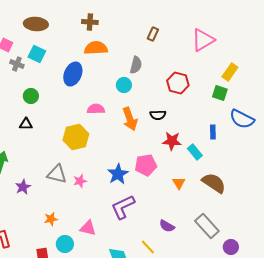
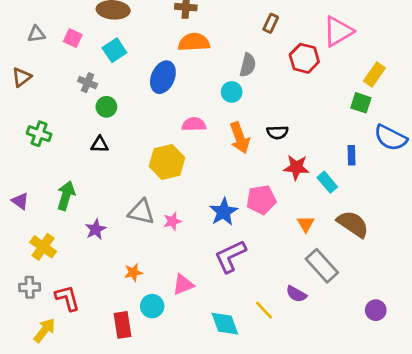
cyan square: (37, 54) -> (114, 50), turned 30
gray cross: (17, 64) -> (88, 83), moved
red hexagon: (178, 83) -> (304, 58), moved
purple semicircle: (167, 226) -> (296, 294), moved
gray rectangle: (207, 226) -> (322, 266), moved
pink triangle: (88, 228) -> (183, 285), turned -36

